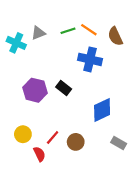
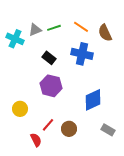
green line: (68, 31) -> (54, 28), moved
black rectangle: (64, 88) -> (49, 58), moved
purple hexagon: (35, 90) -> (51, 86), moved
yellow circle: (23, 134) -> (20, 109), moved

